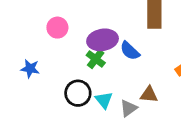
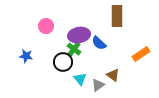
black circle: (78, 93) -> (63, 62), moved
brown triangle: (149, 95) -> (113, 75), turned 32

